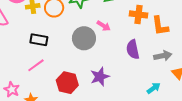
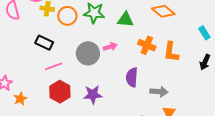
pink arrow: (104, 26) -> (110, 47), turned -64
orange L-shape: (160, 26) -> (171, 52), moved
pink line: (36, 65) -> (54, 66), moved

